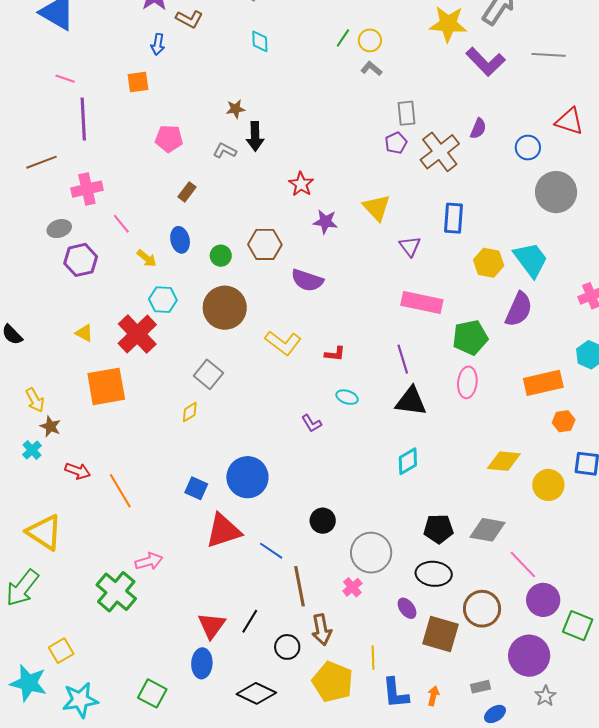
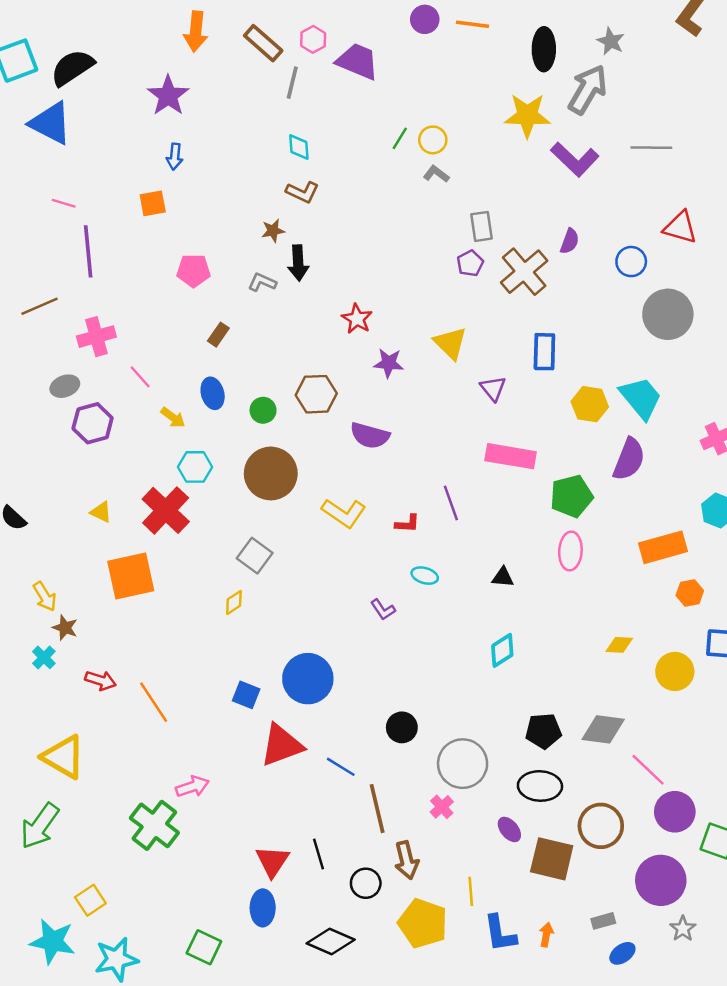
brown L-shape: (189, 19) -> (302, 192), moved
purple line: (403, 359) -> (451, 503), moved
black triangle: (411, 401) -> (503, 577), size x0.6
yellow diamond: (504, 461) -> (619, 645), size x0.7
black line: (250, 621) -> (319, 854), turned -45

